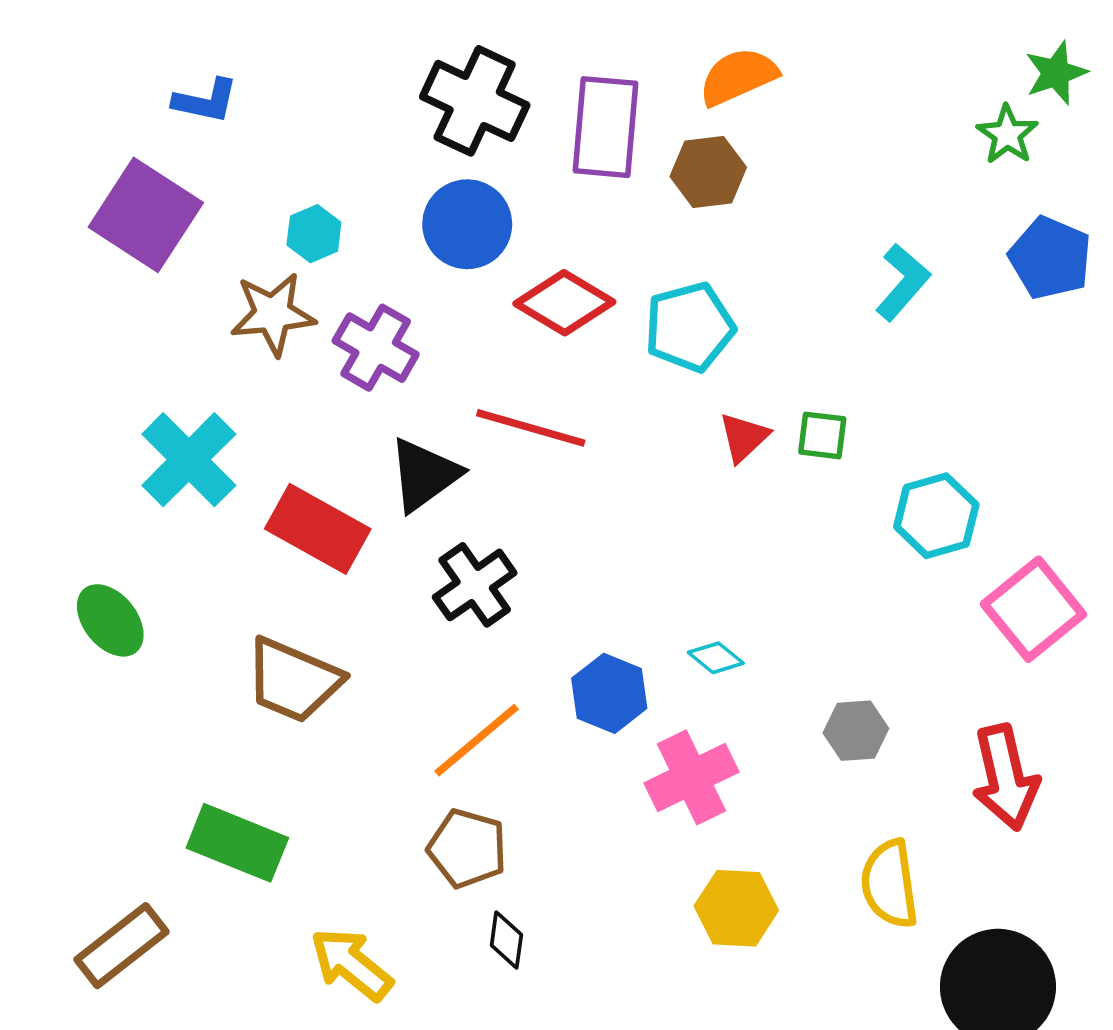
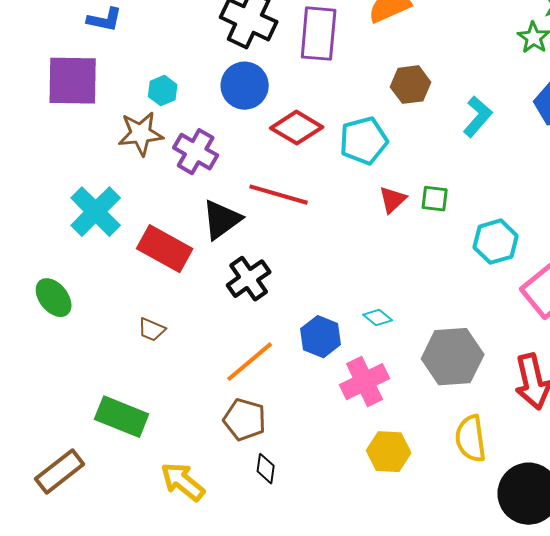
brown hexagon: (708, 172) -> (411, 85), moved
purple square: (146, 215) -> (73, 81), turned -32
brown trapezoid: (293, 680) -> (152, 330), size x0.5
gray hexagon: (856, 731) -> (453, 357), size x1.8

